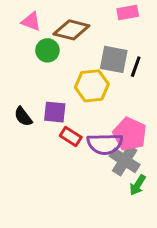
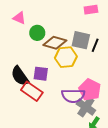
pink triangle: (31, 21) -> (19, 18), moved
brown diamond: (71, 30) -> (55, 43), moved
black semicircle: (23, 117) -> (20, 76), size x1.5
red rectangle: (71, 136) -> (32, 91), moved, size x1.5

